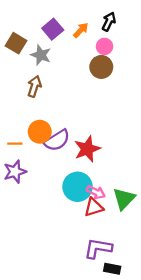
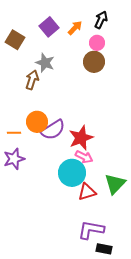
gray star: (41, 55) -> (45, 63), moved
pink arrow: (96, 192) -> (84, 157), moved

